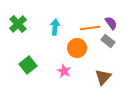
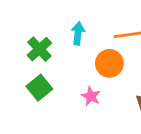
green cross: (18, 24) -> (39, 49), moved

